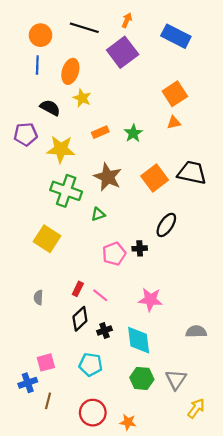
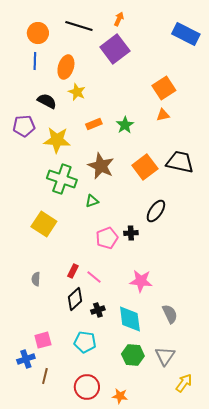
blue rectangle: (176, 36) -> (186, 34), moved
gray semicircle: (196, 332) -> (170, 314), moved, turned 66

